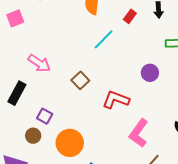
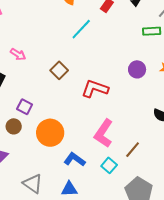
pink arrow: (39, 63) -> (18, 54), size x0.7
purple circle: (150, 73) -> (137, 69), moved
pink L-shape: (139, 133) -> (104, 133), moved

